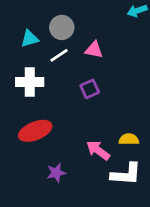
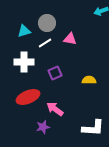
purple square: (90, 89) -> (55, 73), moved
yellow semicircle: (129, 139) -> (89, 80), moved
pink arrow: (98, 150) -> (55, 109), moved

